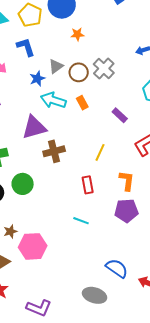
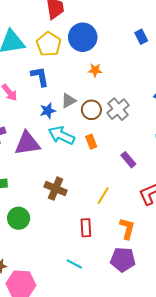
purple triangle: (34, 127) -> (27, 143), moved
brown cross: (54, 151) -> (56, 189), turned 30

